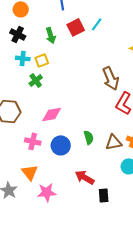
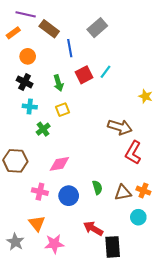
yellow square: (42, 60) -> (62, 110), moved
brown arrow: (111, 78) -> (120, 127), turned -50
black rectangle: (104, 195) -> (113, 247), size x1.5

